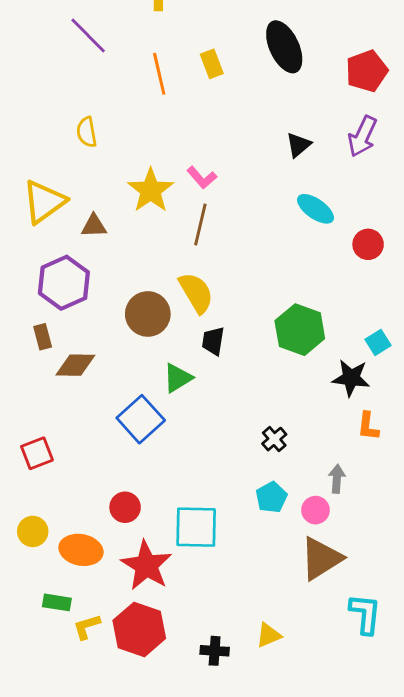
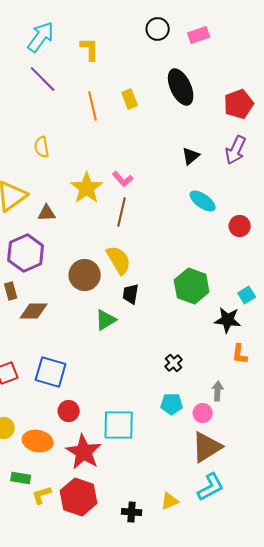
blue square: (141, 419) -> (51, 372), moved, turned -32
cyan pentagon: (271, 497) -> (172, 404), turned 30
cyan L-shape: (365, 614) -> (211, 487), moved, turned 56

